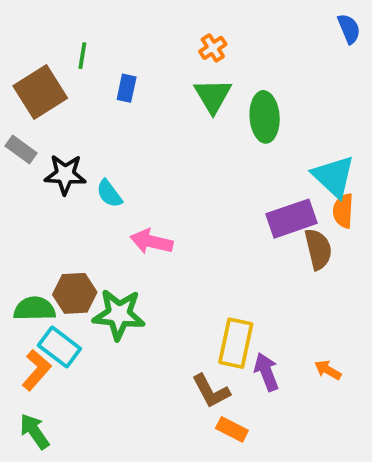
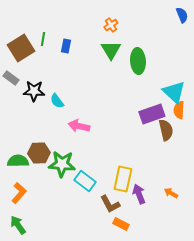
green line: (82, 56) -> (43, 39), moved
cyan rectangle: (59, 347) -> (85, 181), moved

